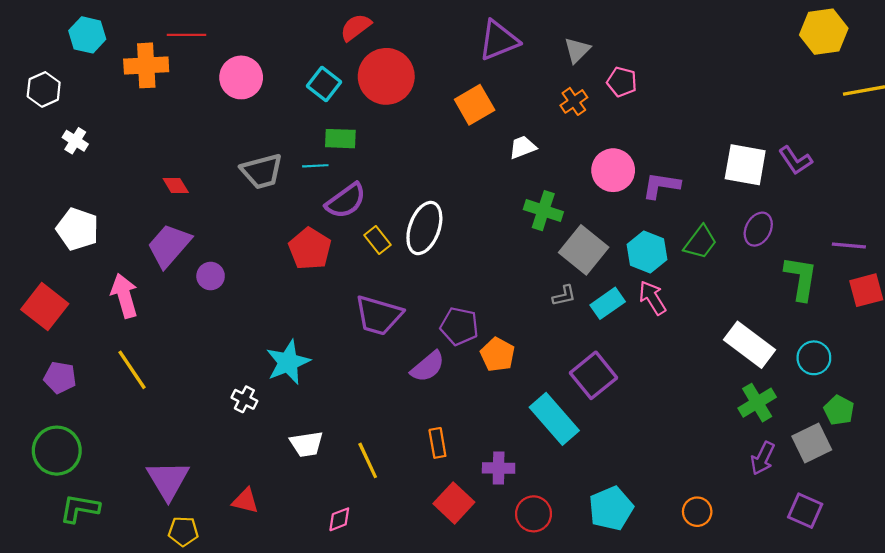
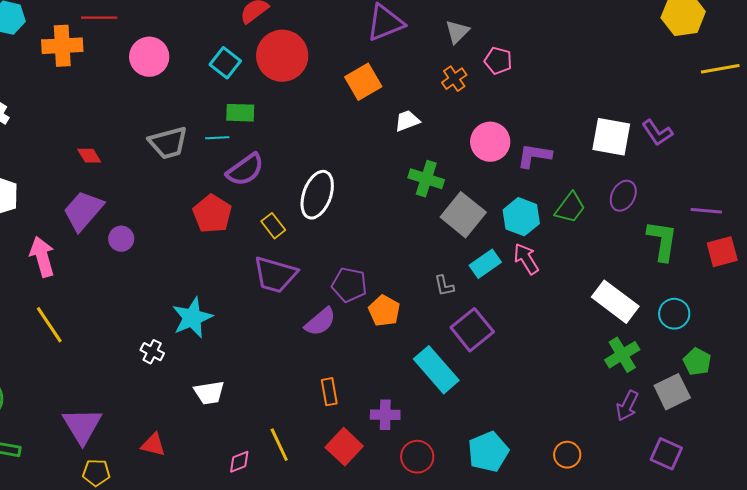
yellow rectangle: (377, 240) -> (273, 226), moved
gray L-shape: (564, 296) -> (444, 286), moved, turned 90
yellow line: (368, 460) -> (279, 445), moved

